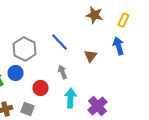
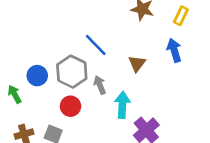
gray hexagon: (24, 49) -> (72, 72), moved
blue circle: (16, 73) -> (37, 76), moved
cyan arrow: (70, 98) -> (122, 105), moved

